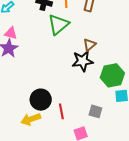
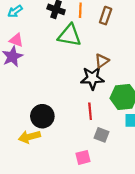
green triangle: (58, 24) -> (70, 35), turned 45
red line: (61, 111) -> (90, 111), moved

